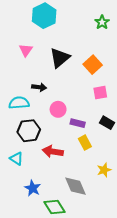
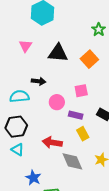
green star: (102, 22) -> (99, 30), moved
black triangle: (60, 58) -> (58, 53), turned 45
pink square: (100, 93) -> (81, 91), moved
black hexagon: (29, 131) -> (16, 127), moved
gray diamond: (75, 186) -> (72, 161), moved

